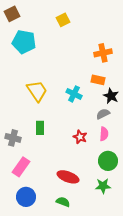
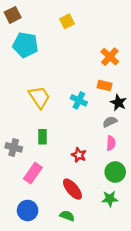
orange cross: (103, 53) -> (110, 57), turned -36
red star: (80, 137) -> (79, 155), moved
pink rectangle: (21, 167) -> (33, 173), moved
red ellipse: (68, 177) -> (72, 189), turned 30

